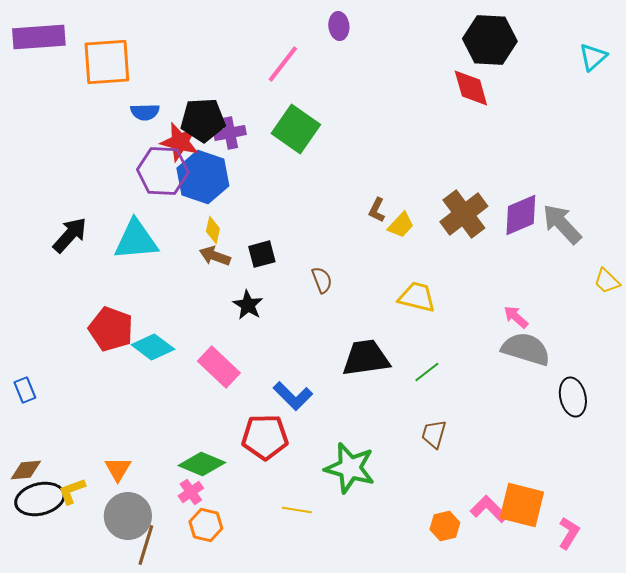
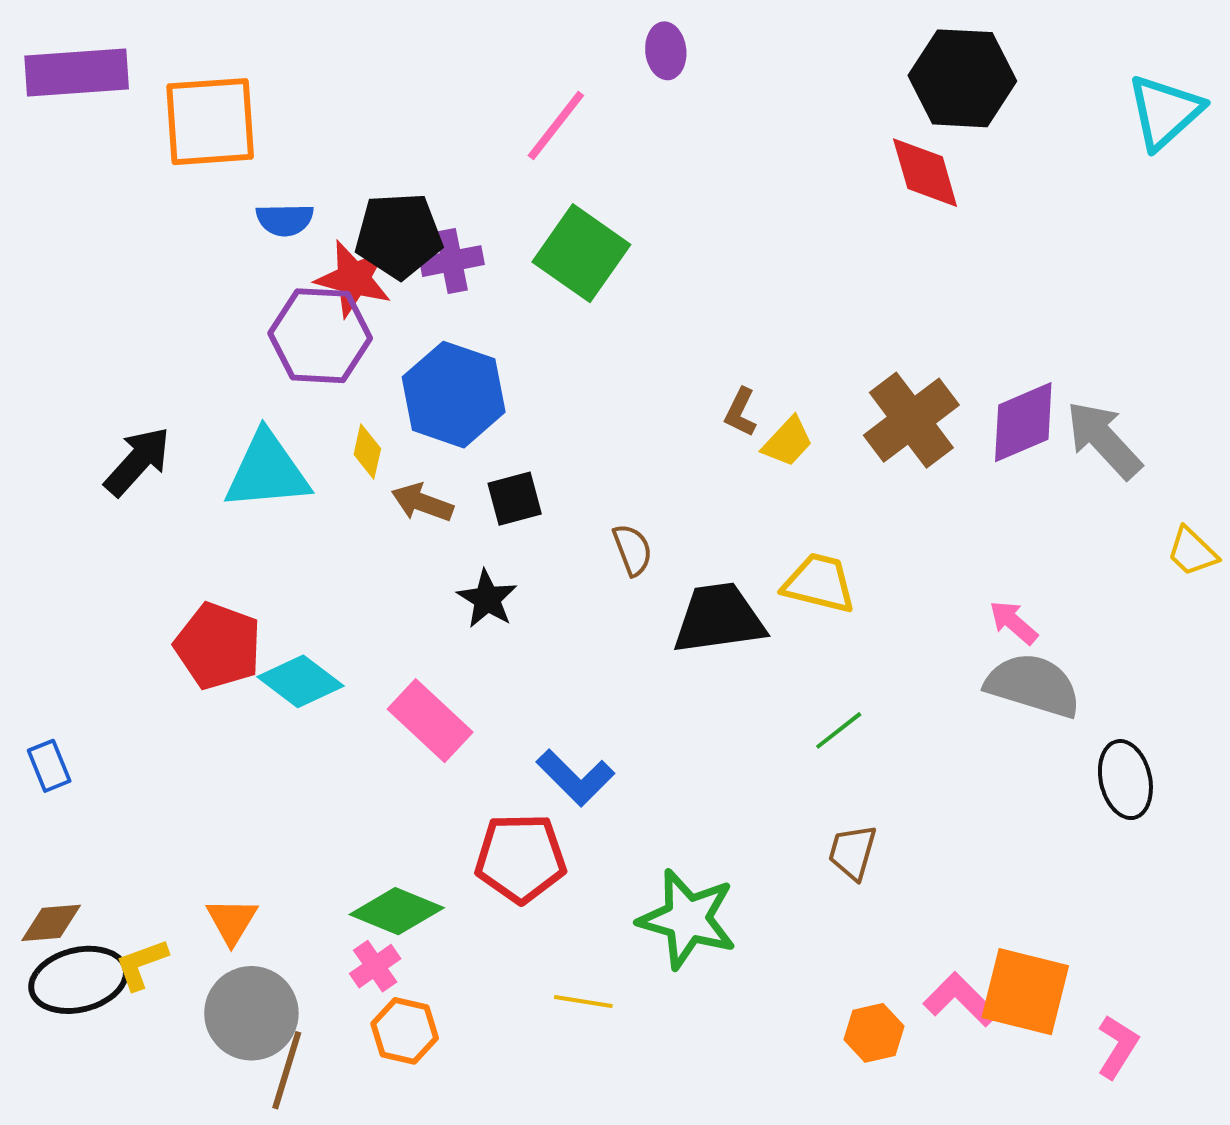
cyan triangle: (593, 57) -> (1165, 112), size x1.4
blue hexagon: (203, 177) -> (454, 395), moved
yellow diamond: (213, 230) -> (367, 452), moved
black trapezoid: (366, 358) -> (719, 618), moved

